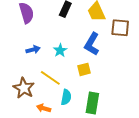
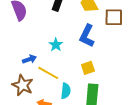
blue arrow: (33, 50) -> (29, 59), moved
yellow square: (84, 69) -> (88, 68), moved

